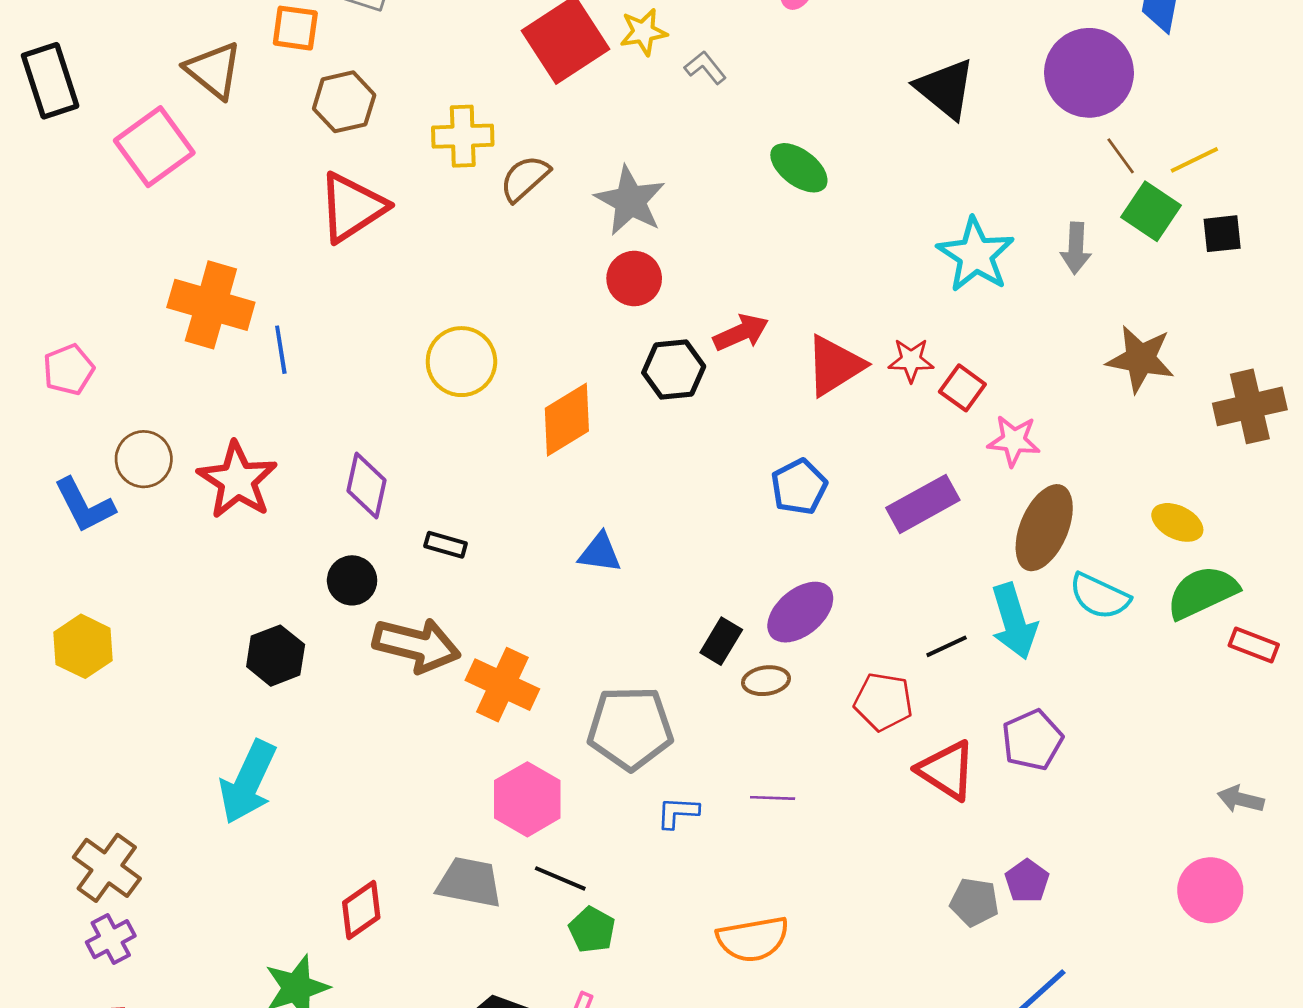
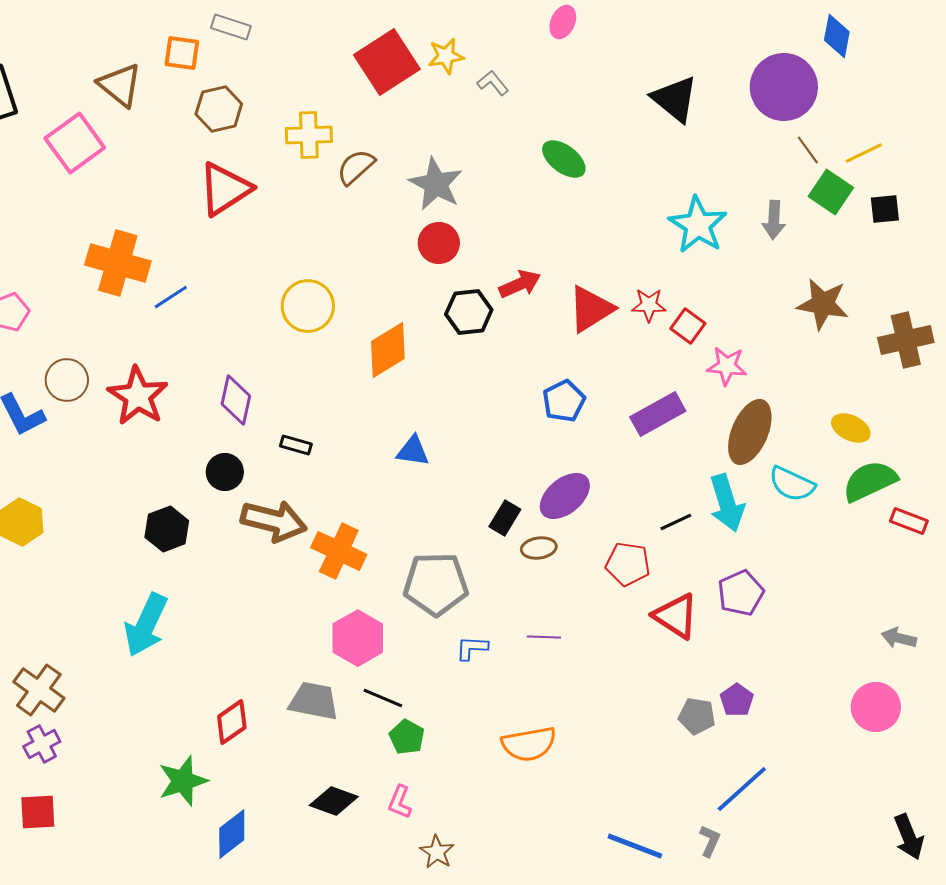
blue line: (281, 350) -> (171, 297), turned 66

